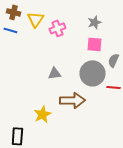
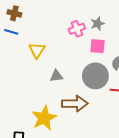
yellow triangle: (35, 19) -> (37, 50), moved
pink cross: (57, 28) -> (77, 29), moved
yellow star: (42, 114) -> (44, 118), size x1.4

